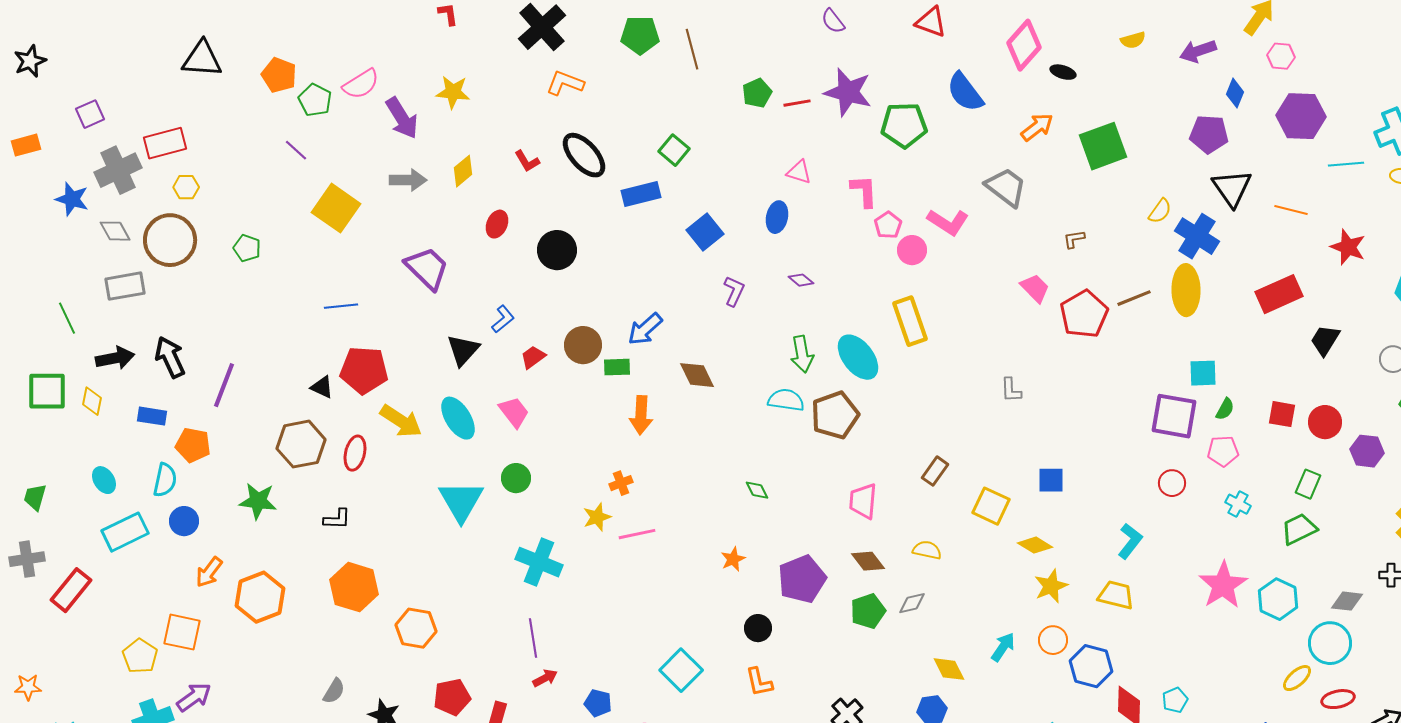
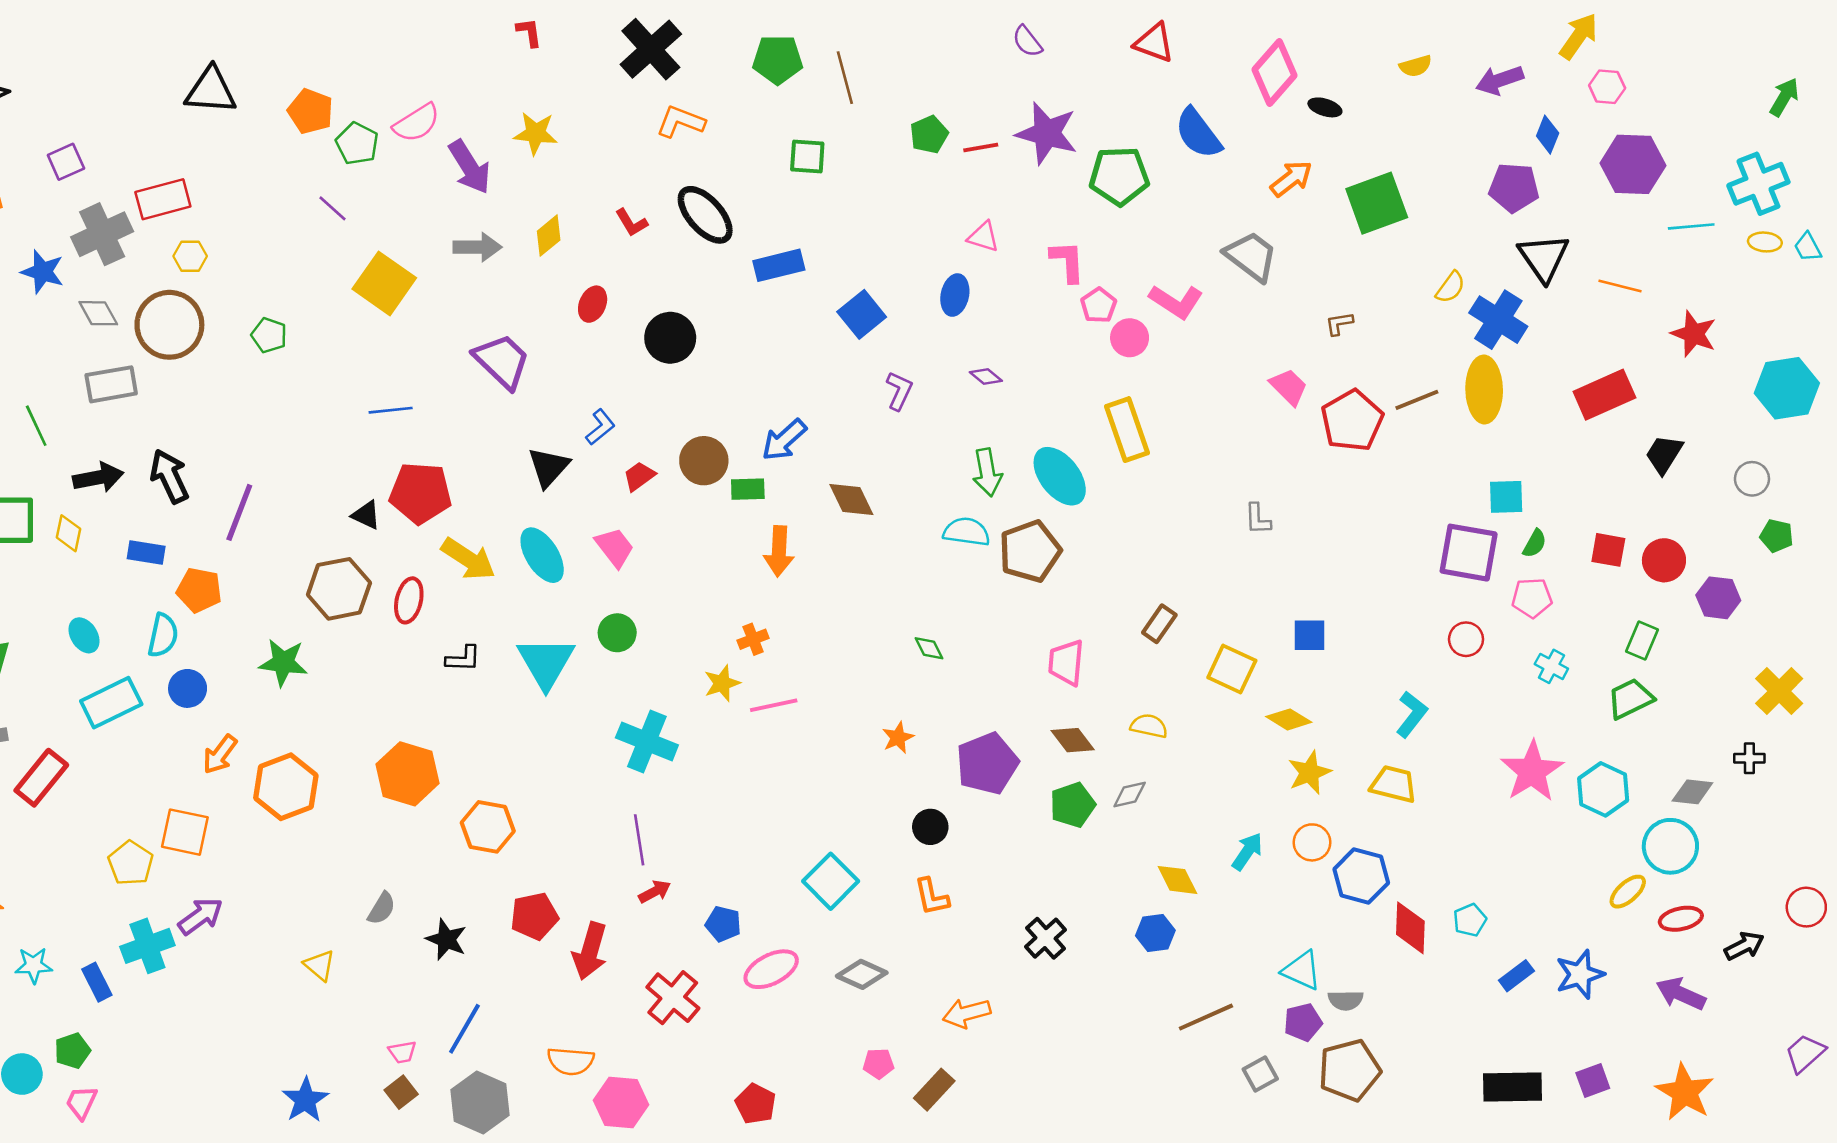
green square: (674, 150) -> (807, 157), moved, turned -36
black L-shape: (337, 519) -> (463, 659), moved

